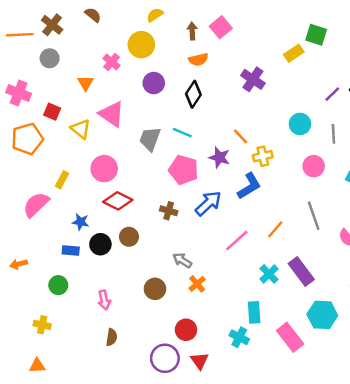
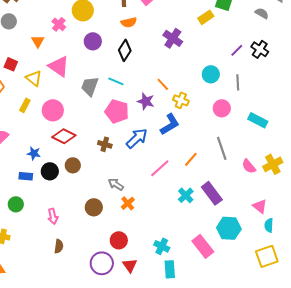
yellow cross: (263, 156) -> (181, 100), turned 35
yellow rectangle: (62, 180) -> (25, 105), moved
cyan rectangle: (254, 312) -> (170, 269), moved

